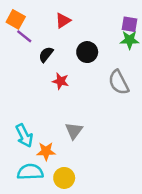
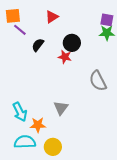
orange square: (16, 19) -> (13, 16), turned -35
red star: (61, 81) -> (65, 57), moved
gray semicircle: (119, 82) -> (98, 81), moved

